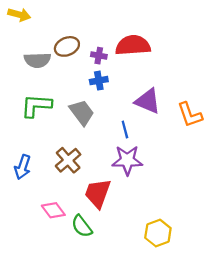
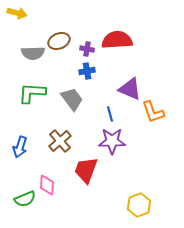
orange L-shape: (190, 115) -> (153, 112), moved
pink diamond: (53, 210) -> (47, 185), turned 40
green semicircle: (82, 226) -> (25, 199), moved, turned -75

